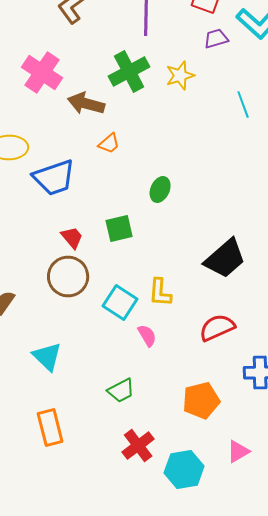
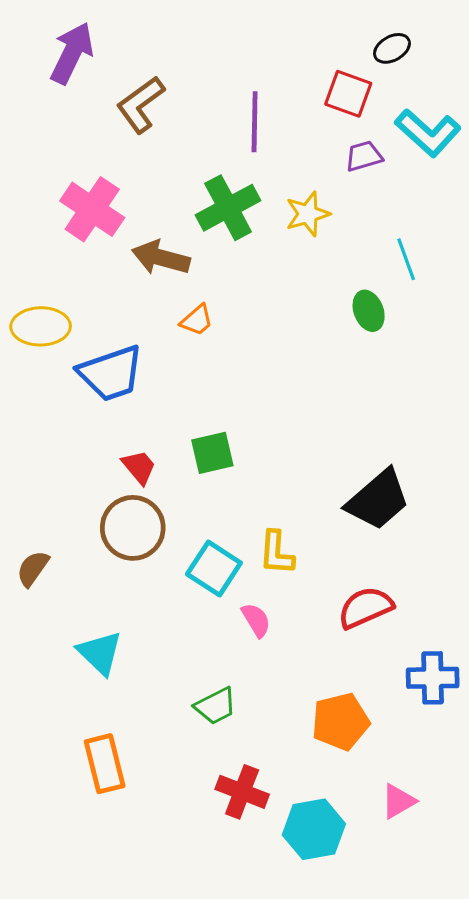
green ellipse: (160, 190) -> (369, 311), moved, turned -45
red cross: (138, 446) -> (242, 792), turned -32

